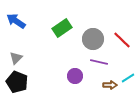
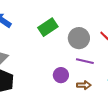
brown arrow: (110, 85) -> (84, 85), moved

